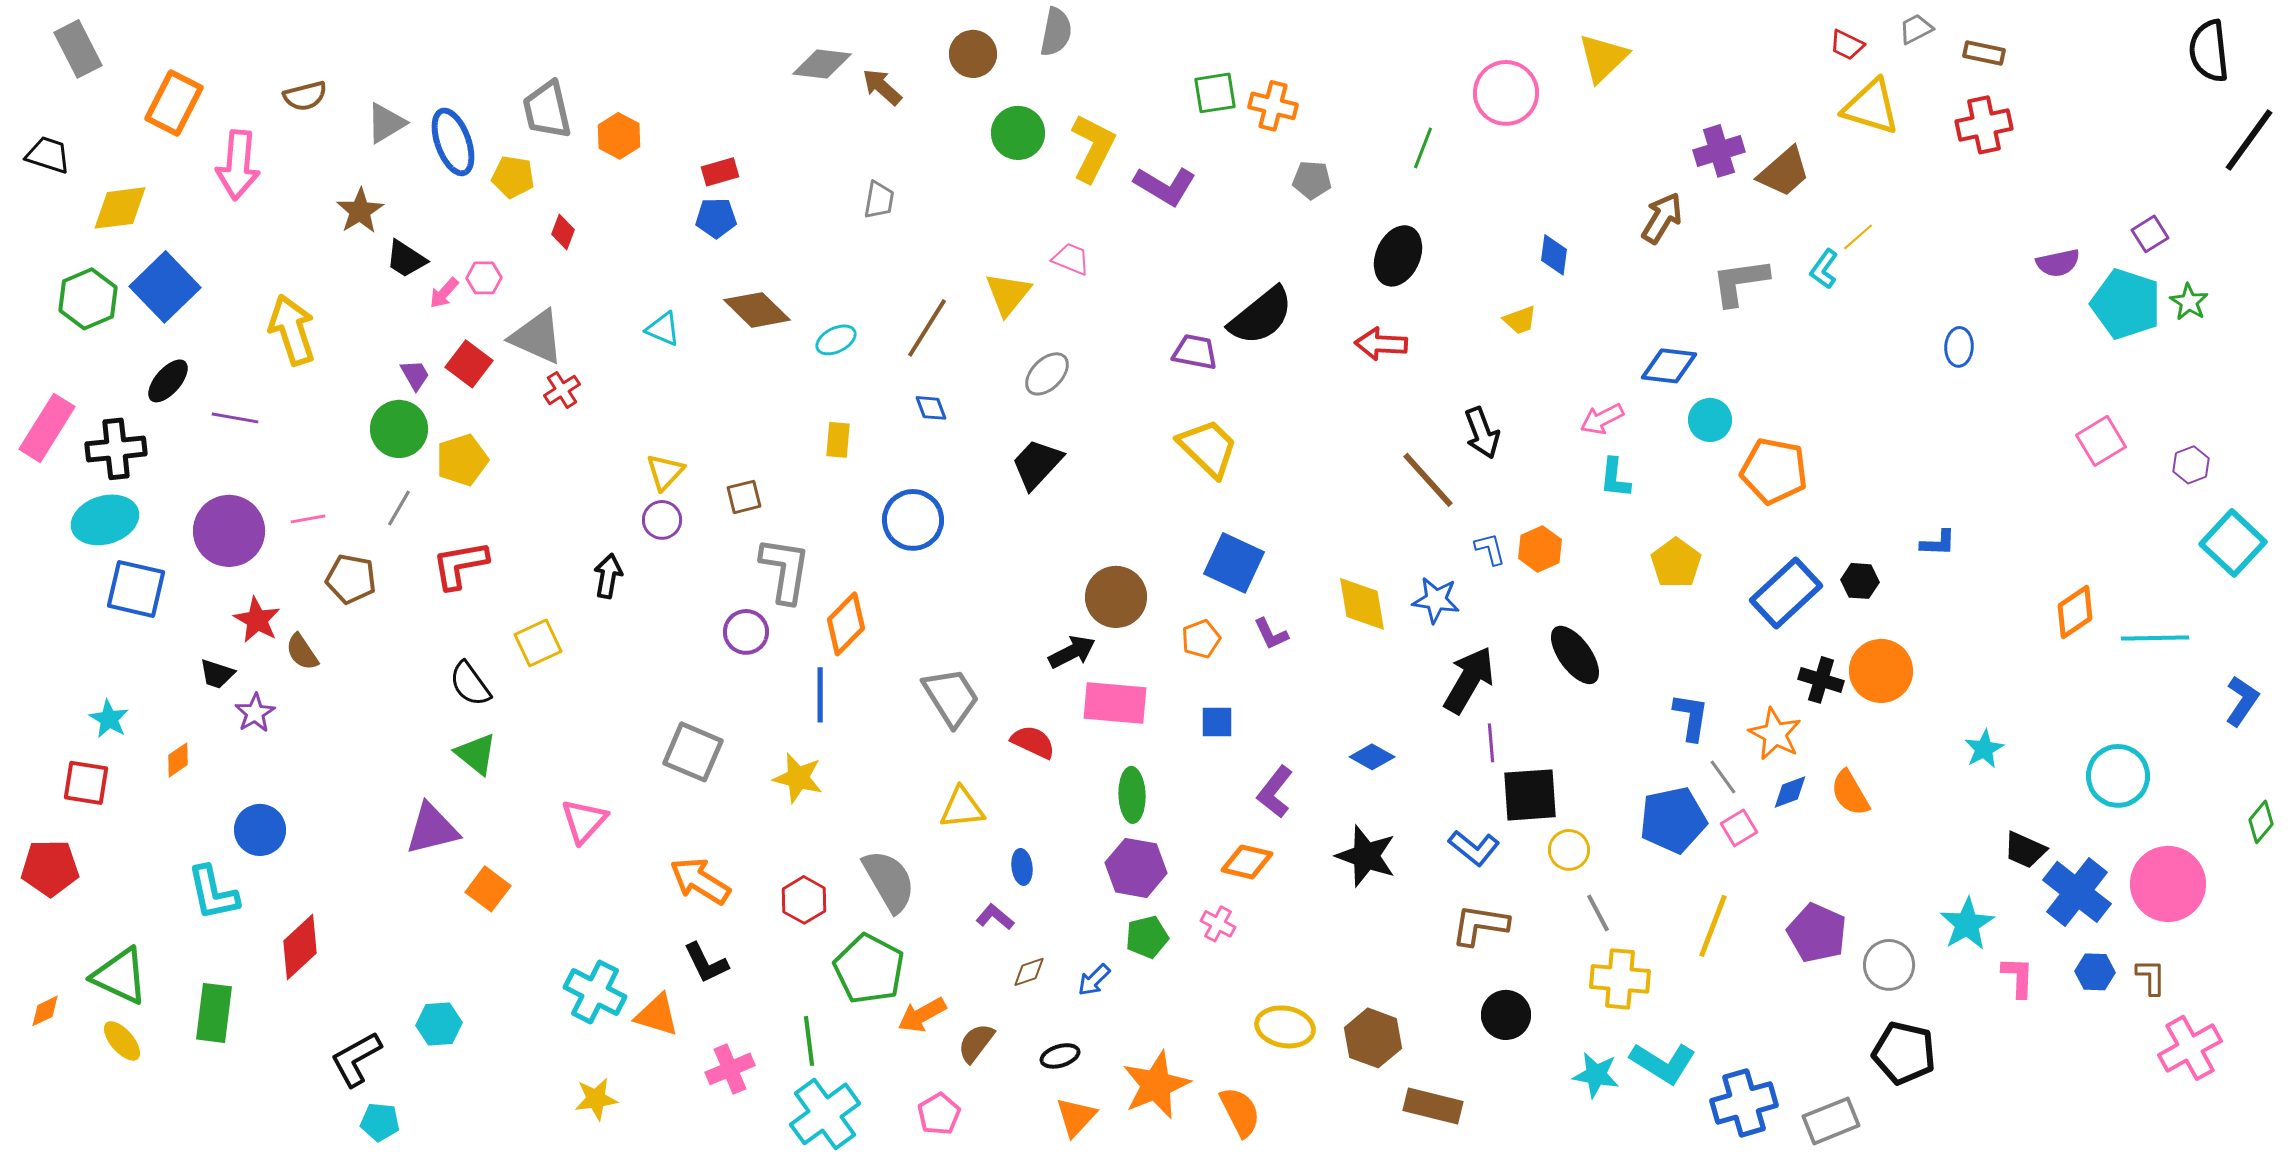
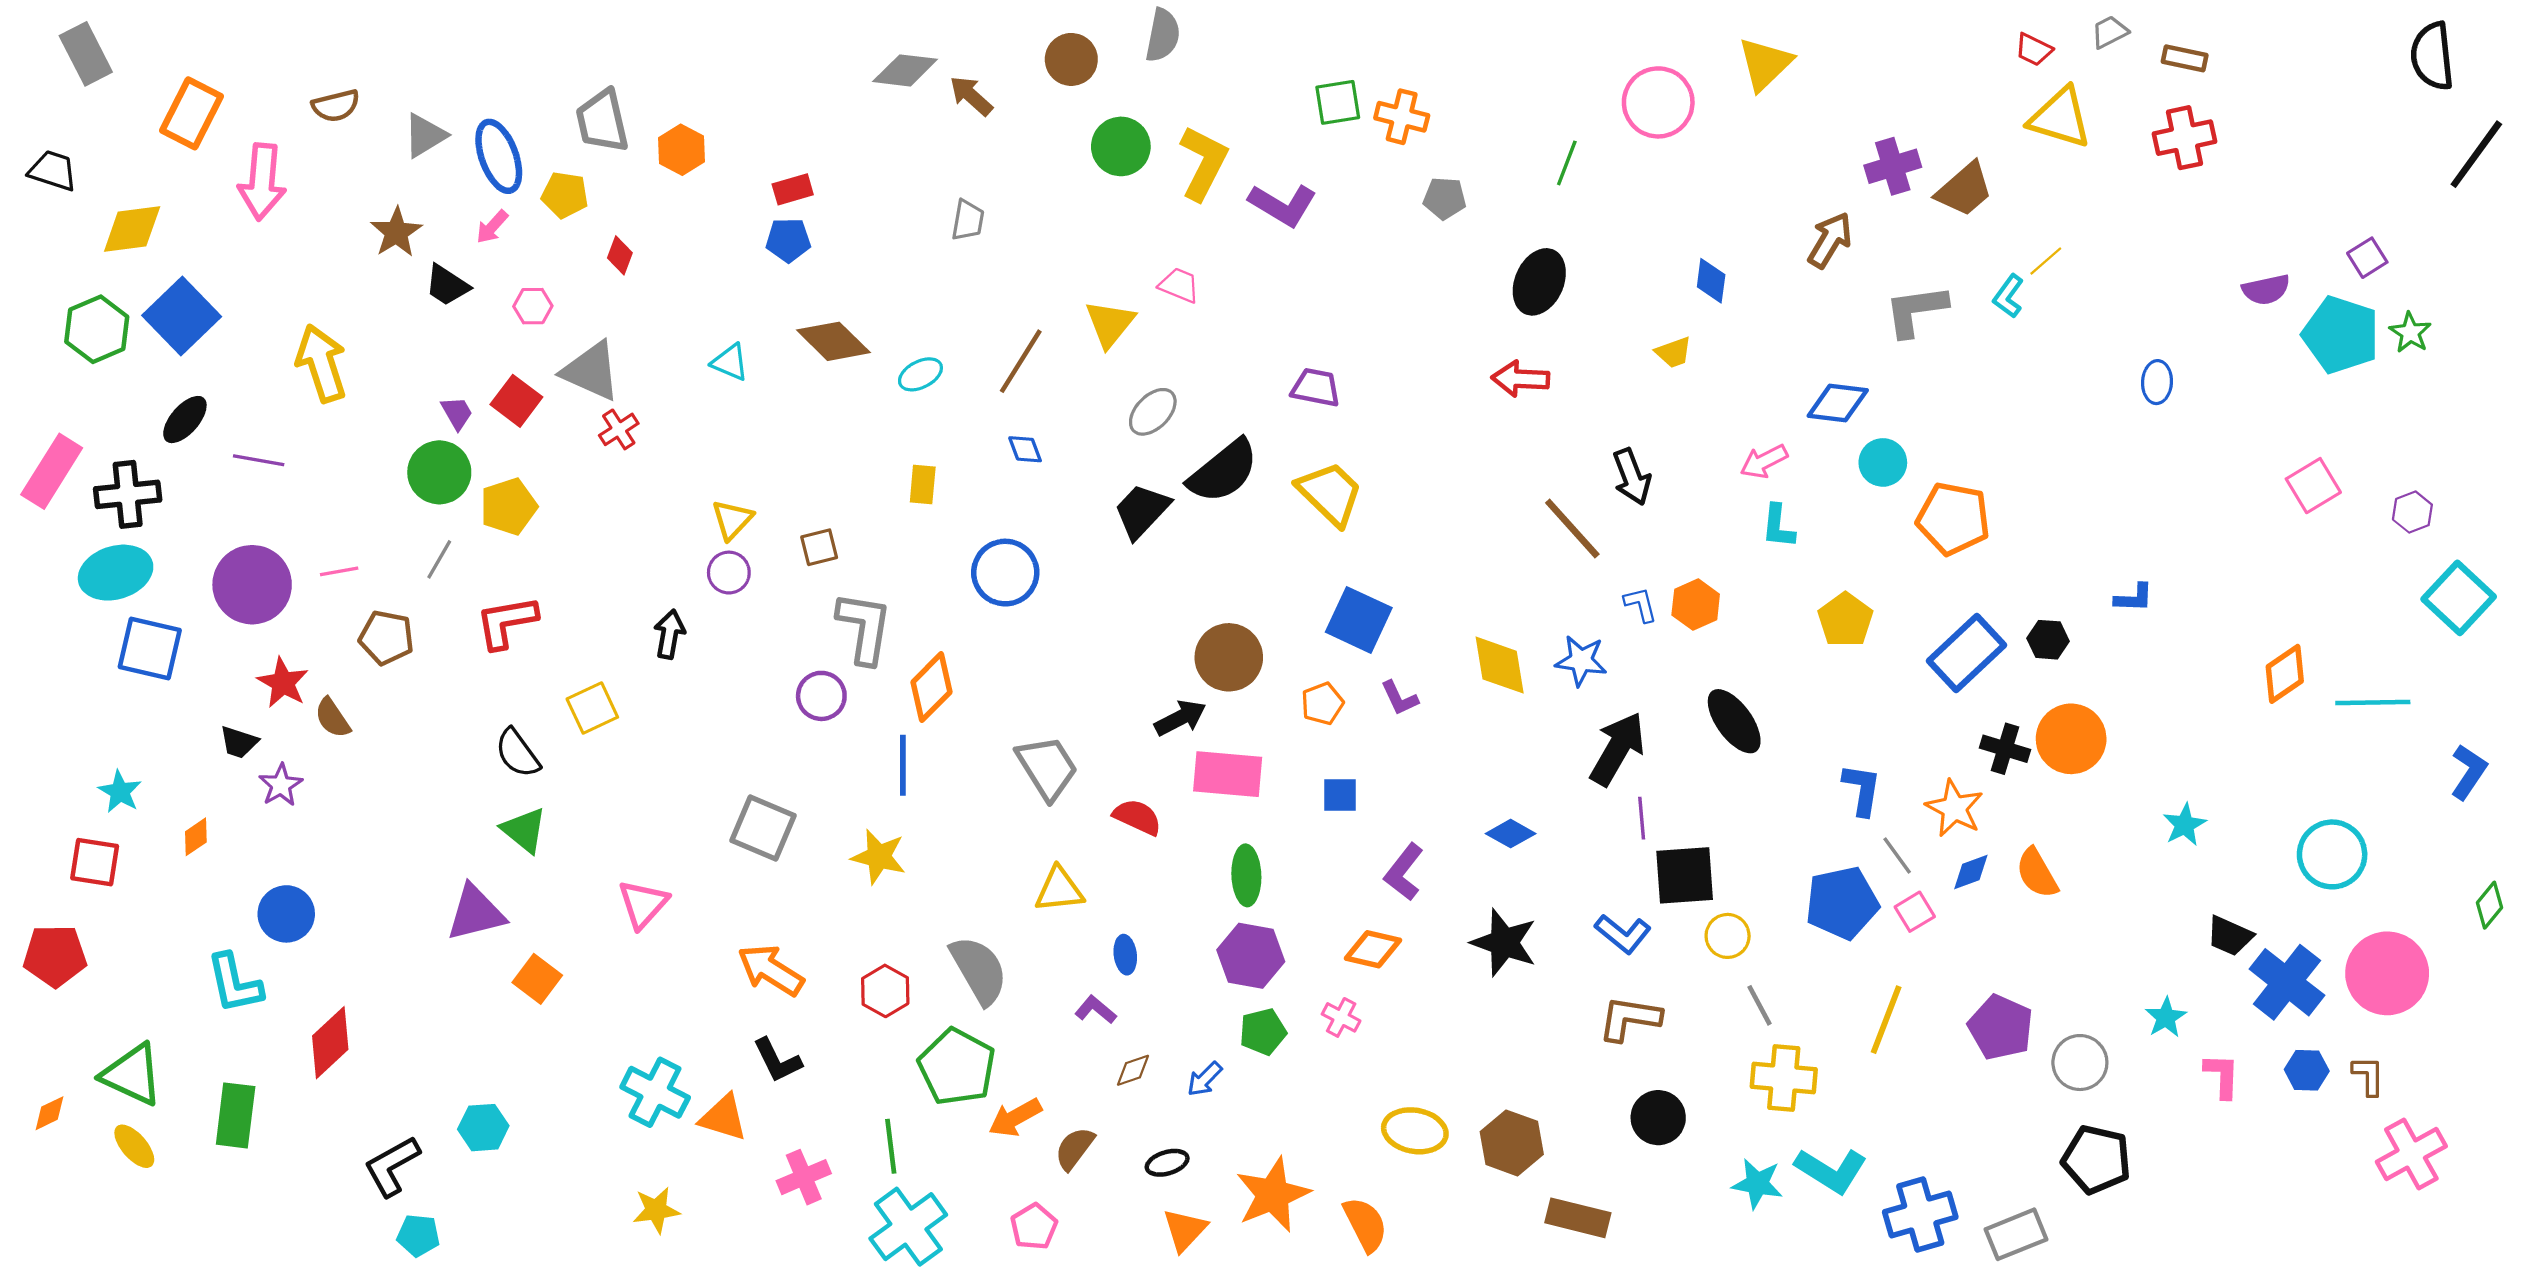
pink arrow: (444, 293) -> (492, 227), moved
black semicircle: (1261, 316) -> (1223, 471), moved
cyan star: (1967, 924) -> (2166, 1017), size x0.7

